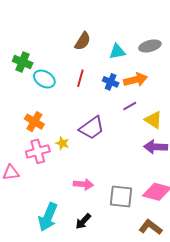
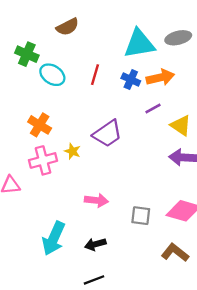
brown semicircle: (83, 41) -> (68, 27), moved, turned 30
cyan triangle: (117, 52) -> (139, 44), size x1.6
gray square: (121, 197) -> (141, 216), size x0.7
black arrow: (83, 221) -> (95, 244), turned 30

